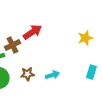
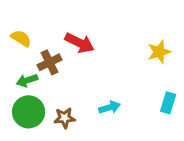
red arrow: (32, 32) -> (80, 43), turned 60
brown star: (27, 74) -> (65, 118), moved

